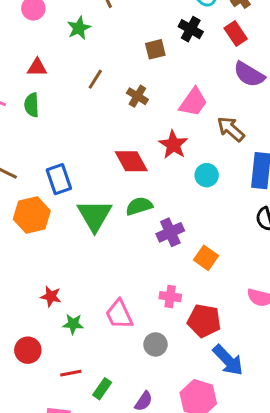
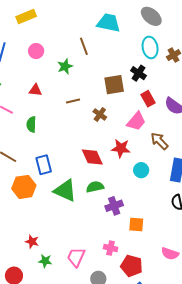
red rectangle: (236, 33) -> (148, 99), moved
brown square: (155, 49) -> (114, 85), size x1.5
brown line: (95, 79) -> (73, 101), turned 40
green semicircle: (32, 105) -> (31, 124), moved
red star: (173, 145) -> (121, 148), turned -30
green triangle: (95, 215) -> (65, 191), turned -40
orange square: (206, 258) -> (136, 225), turned -35
pink trapezoid: (119, 314) -> (76, 257), turned 45

